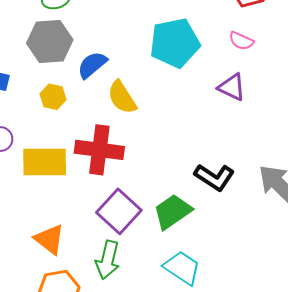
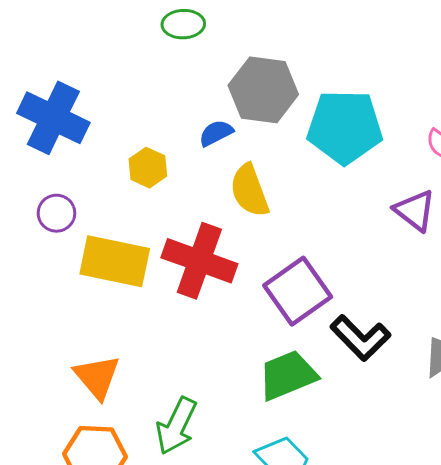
gray hexagon: (50, 42) -> (263, 90), moved
blue semicircle: (92, 65) -> (216, 133), size x0.7
purple square: (119, 211) -> (298, 291), moved

